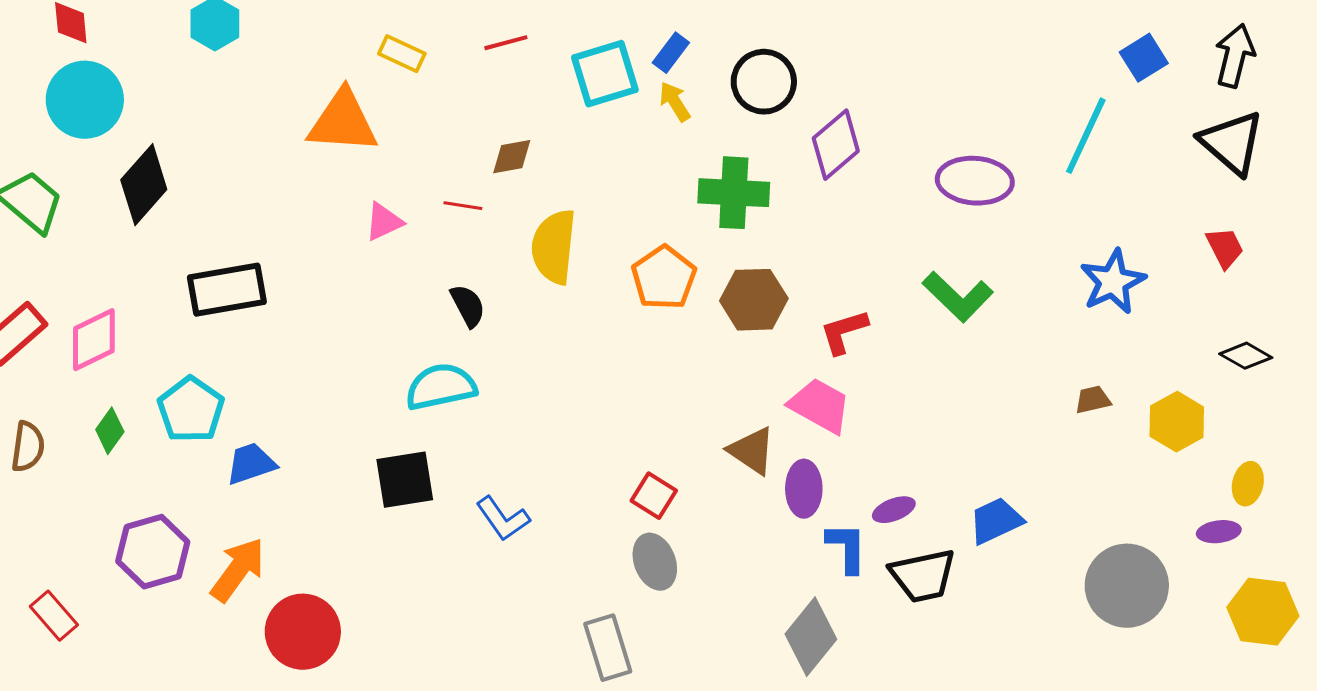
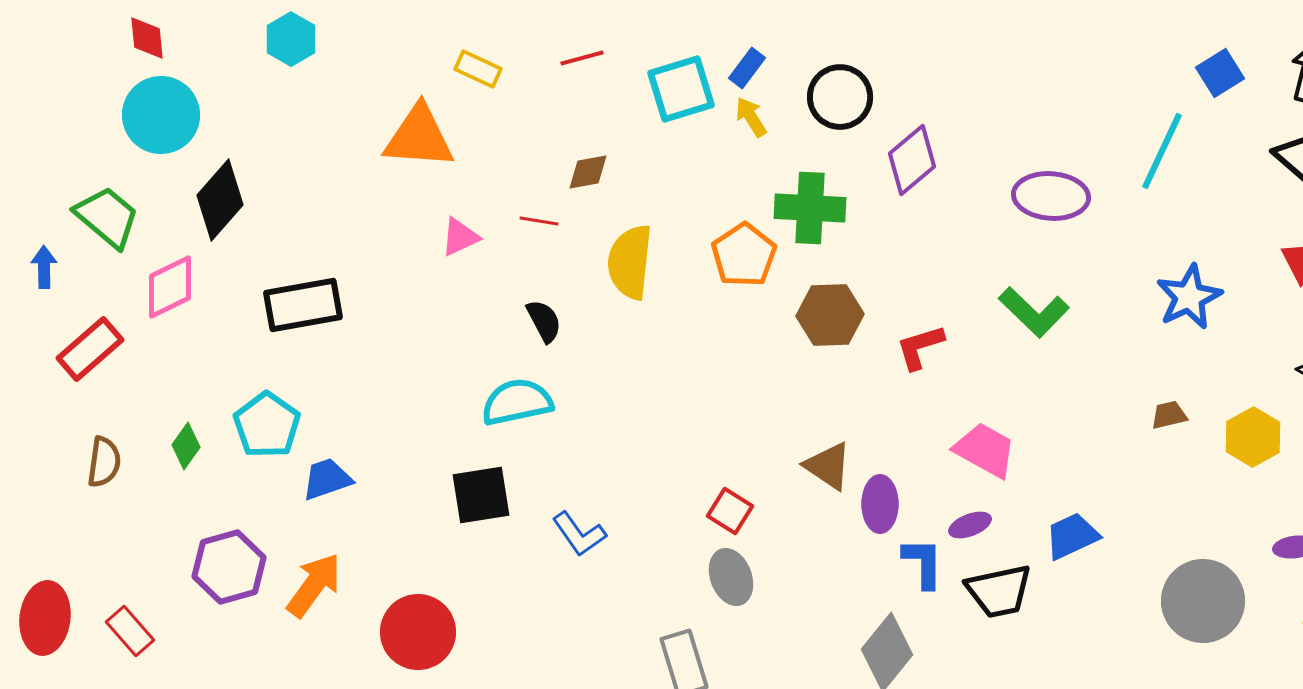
orange pentagon: (664, 278) -> (744, 255), moved
pink diamond: (94, 340) -> (170, 287), moved
pink trapezoid: (820, 406) -> (985, 450), moved
red circle: (303, 632) -> (418, 632), moved

